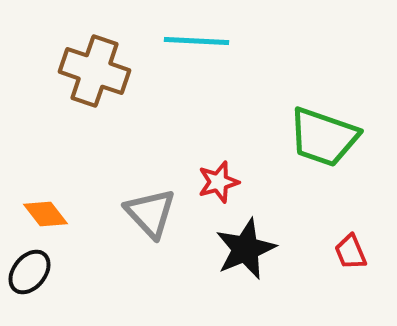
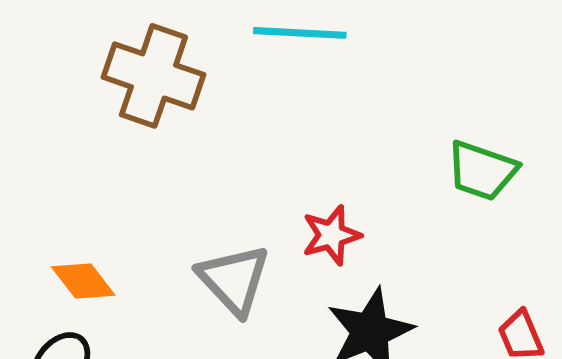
green trapezoid: (324, 137) -> (482, 171), size x0.7

